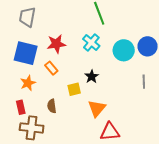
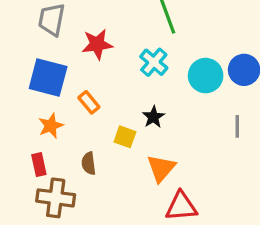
red star: (56, 44) -> (97, 44), moved
yellow square: (74, 89) -> (125, 137), turned 32

